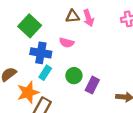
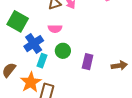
blue cross: (41, 53) -> (34, 44), turned -30
green circle: (74, 76) -> (63, 51), moved

